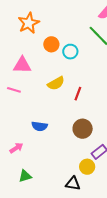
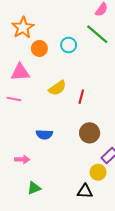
orange circle: (51, 44) -> (39, 48), moved
cyan circle: (70, 52) -> (69, 45), moved
pink arrow: (16, 148) -> (22, 160), turned 40

